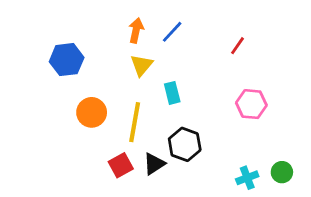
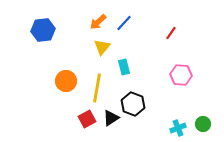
orange arrow: (136, 30) -> (98, 22), turned -144
blue hexagon: (67, 60) -> (43, 30), moved

